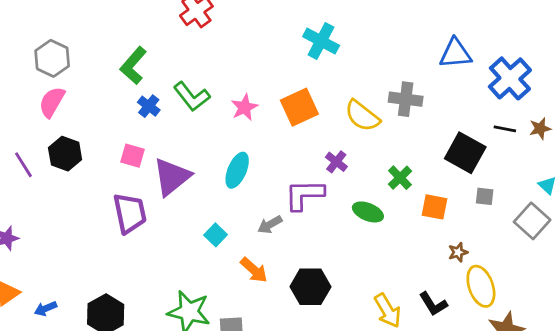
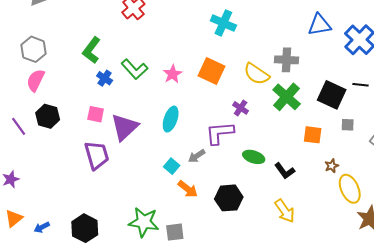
orange square: (299, 107) -> (212, 71), turned -36
black line: (505, 129) -> (361, 85), moved
green cross: (400, 178) -> (287, 97), moved, size x1.6
green ellipse: (368, 212) -> (254, 157), moved
cyan square: (216, 235) -> (172, 166), moved
black L-shape: (433, 304) -> (285, 171), moved

